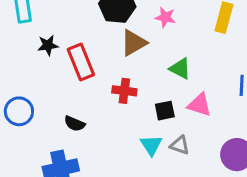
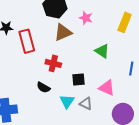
green triangle: (180, 69) -> (102, 51), moved
pink triangle: (199, 105) -> (107, 88), moved
black semicircle: (75, 124) -> (43, 87), moved

